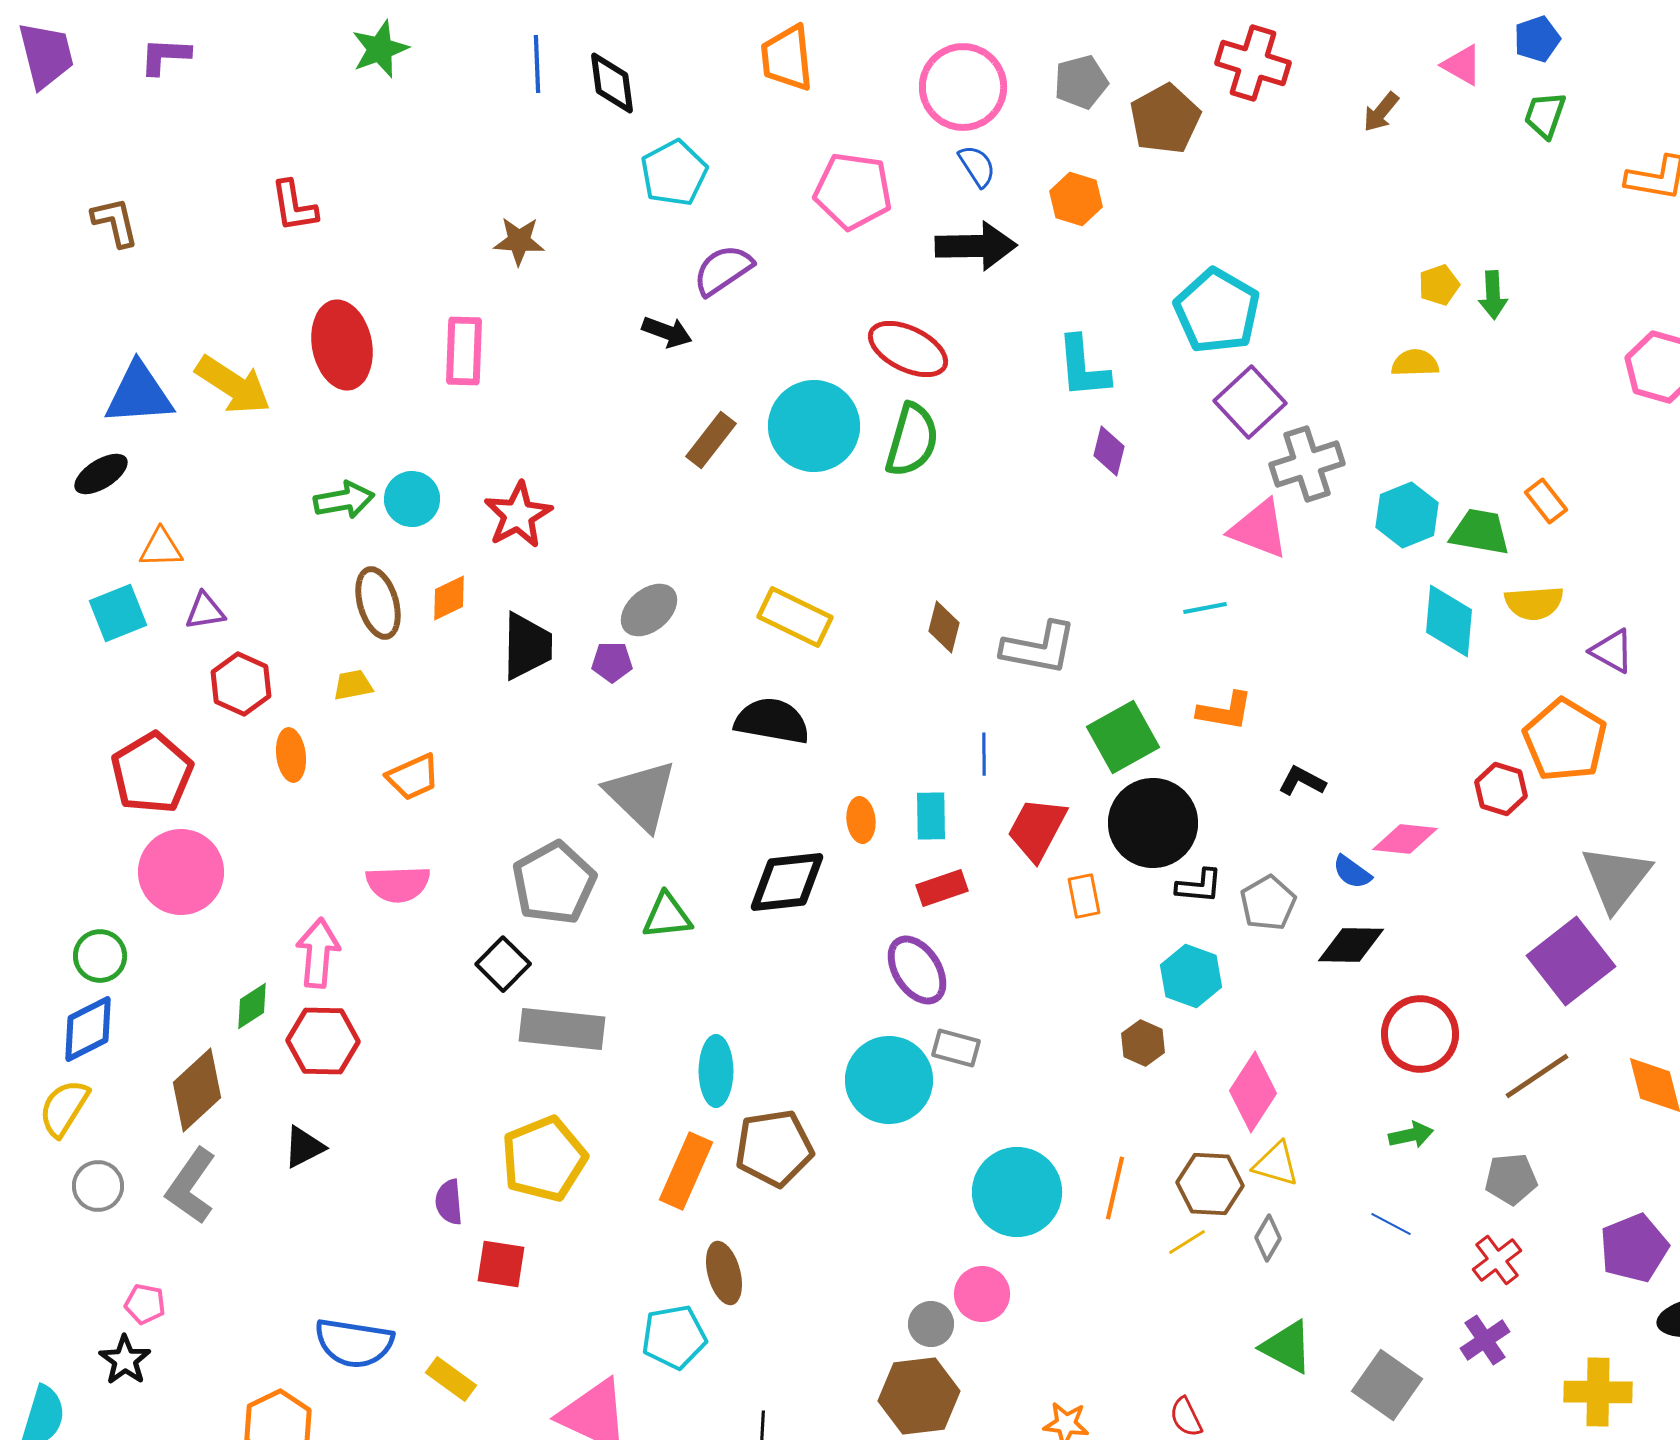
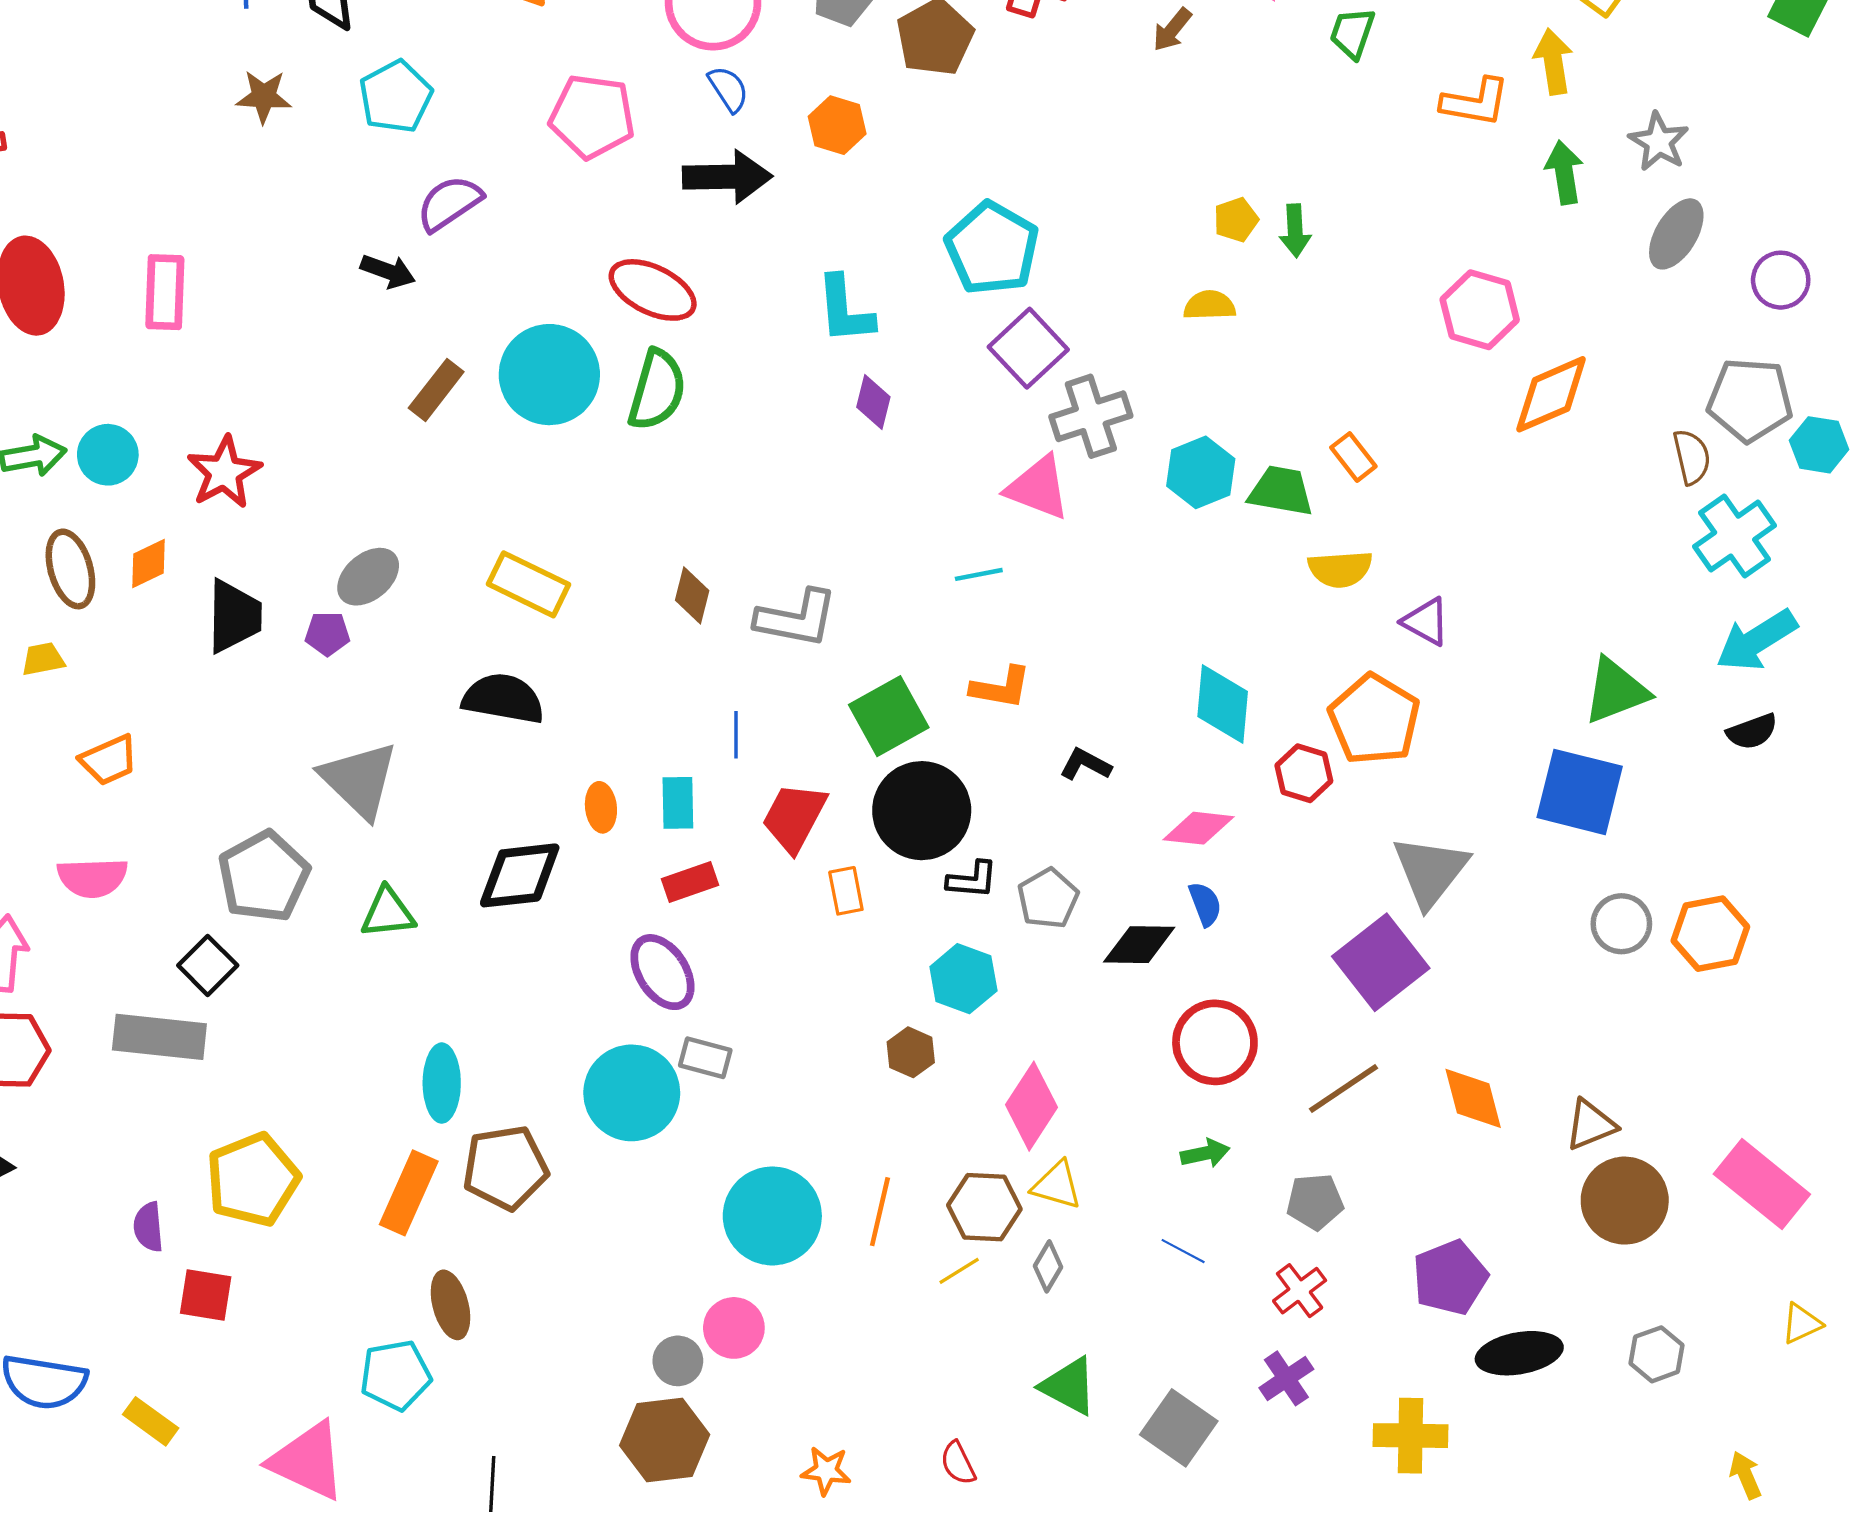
brown star: (519, 241) -> (264, 97), moved
cyan diamond: (1449, 621) -> (1223, 704), moved
blue semicircle: (1352, 872) -> (1205, 904), moved, turned -147
gray rectangle: (562, 1029) -> (159, 1037), moved

